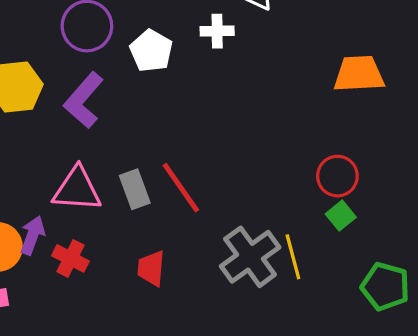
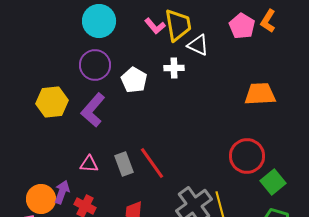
red circle: (337, 176) -> (247, 156), size x1.4
pink triangle: (77, 189) -> (89, 164), size x0.6
green square: (341, 216) -> (273, 182), moved, size x1.4

